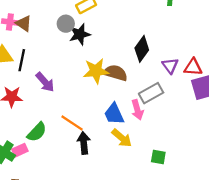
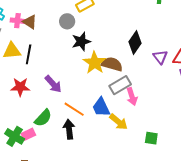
black star: (80, 34) -> (81, 41), moved
yellow star: (96, 71) -> (95, 63), turned -30
purple arrow: (45, 82) -> (53, 84), moved
gray rectangle: (151, 93) -> (120, 85), moved
blue trapezoid: (114, 114) -> (101, 107), moved
black arrow: (84, 143) -> (69, 129), moved

